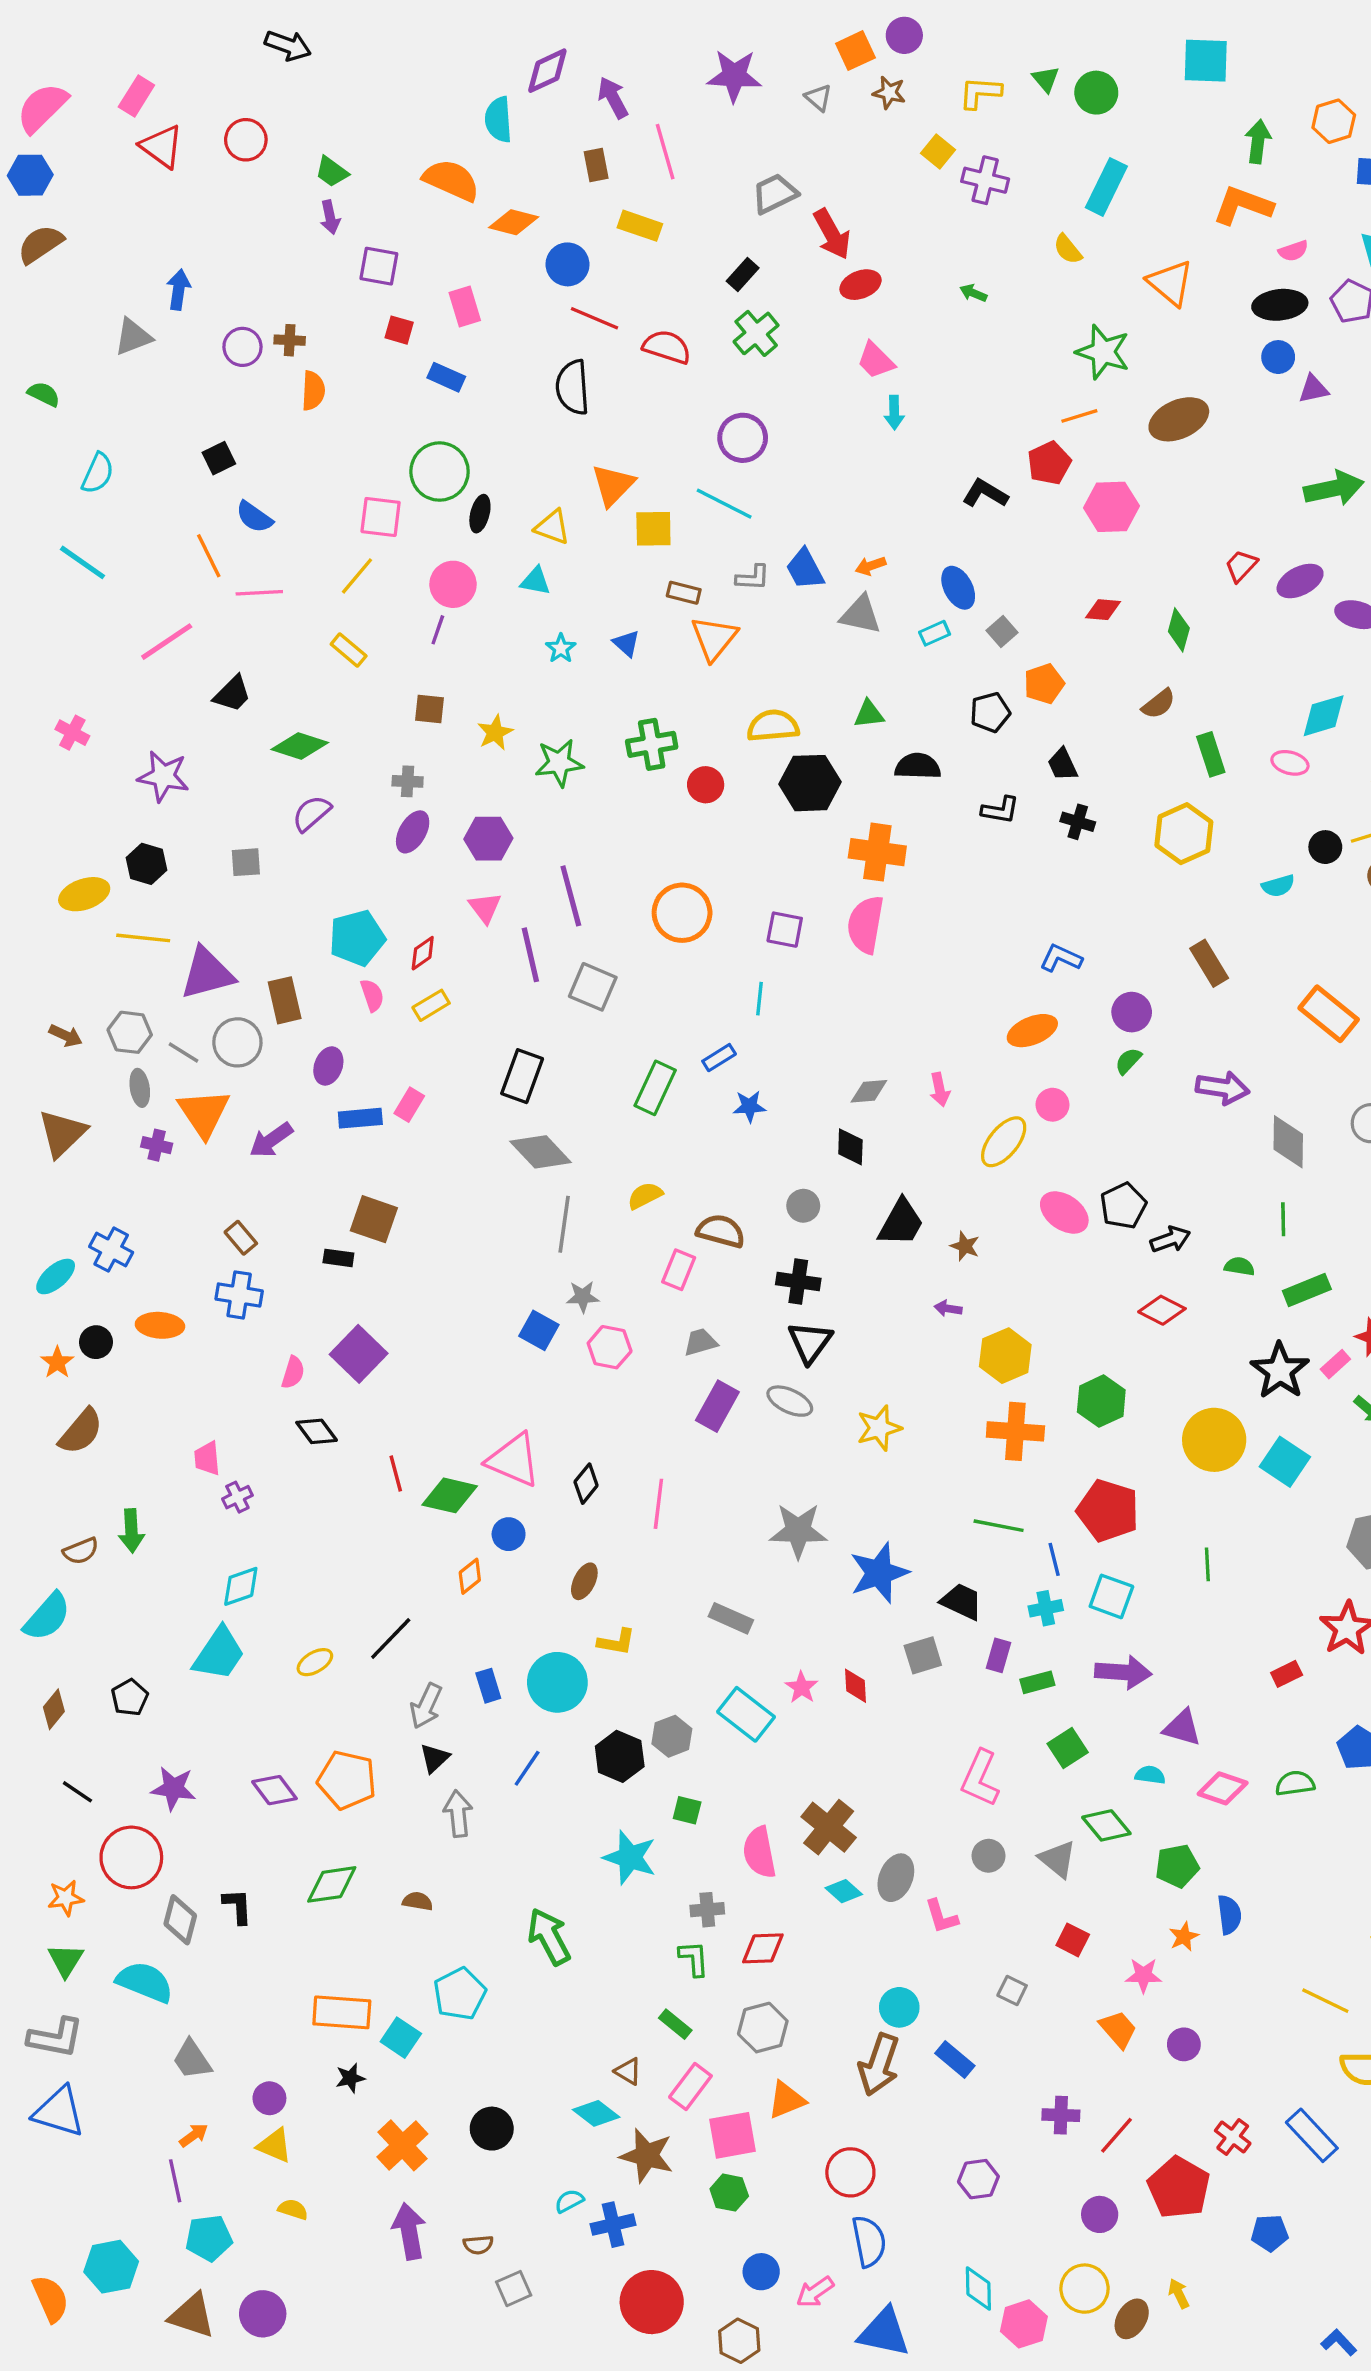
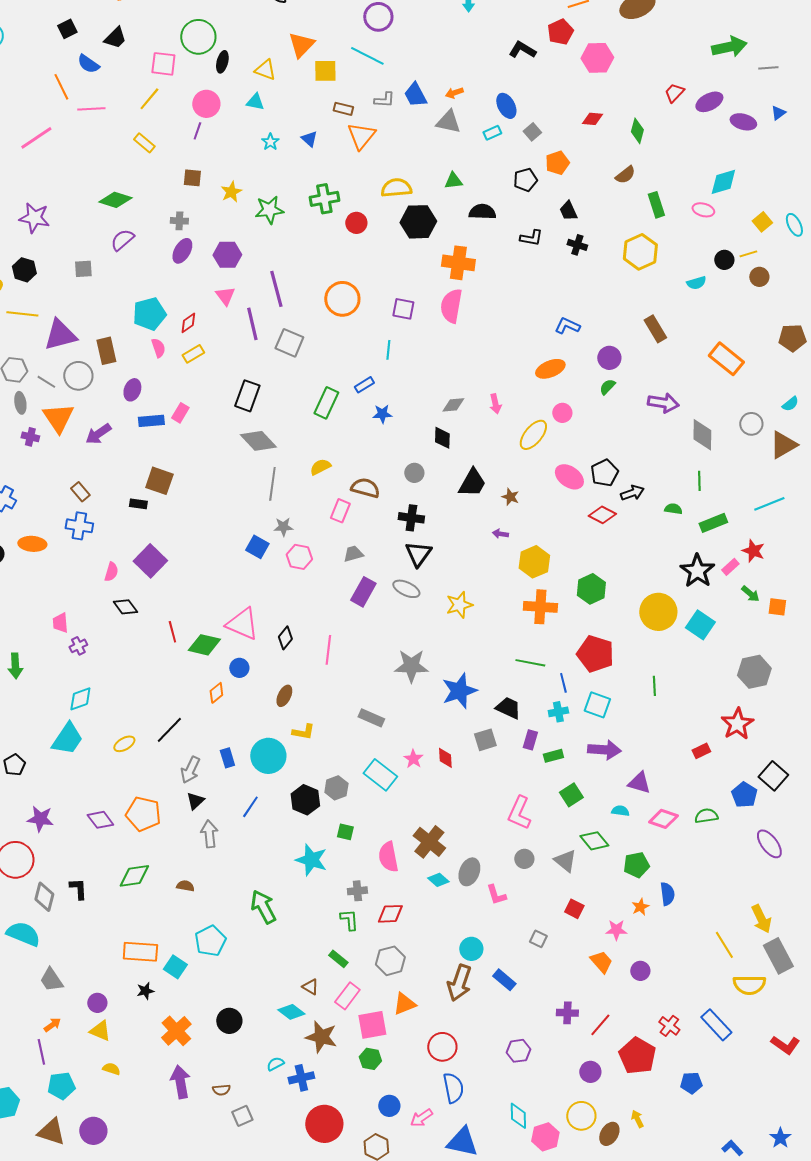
black trapezoid: (232, 694) -> (115, 38), moved
red diamond: (1162, 1310) -> (602, 515), moved
yellow line: (1325, 2001) -> (724, 945), turned 32

